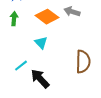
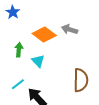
green arrow: (14, 19) -> (19, 50), moved

